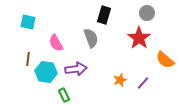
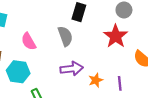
purple arrow: (76, 69) -> (72, 69), moved
purple line: (143, 83) -> (120, 83), turned -48

